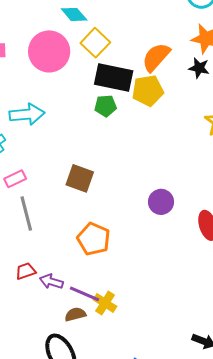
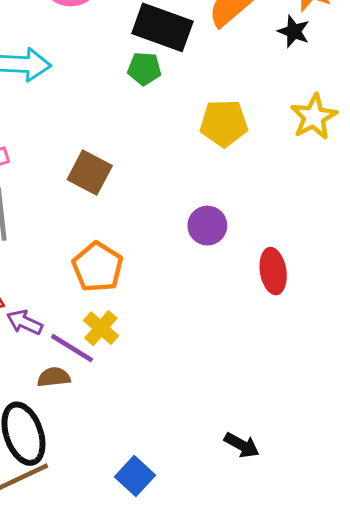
yellow pentagon: (148, 91) -> (224, 123), moved
yellow cross: (105, 303) -> (101, 328), moved

